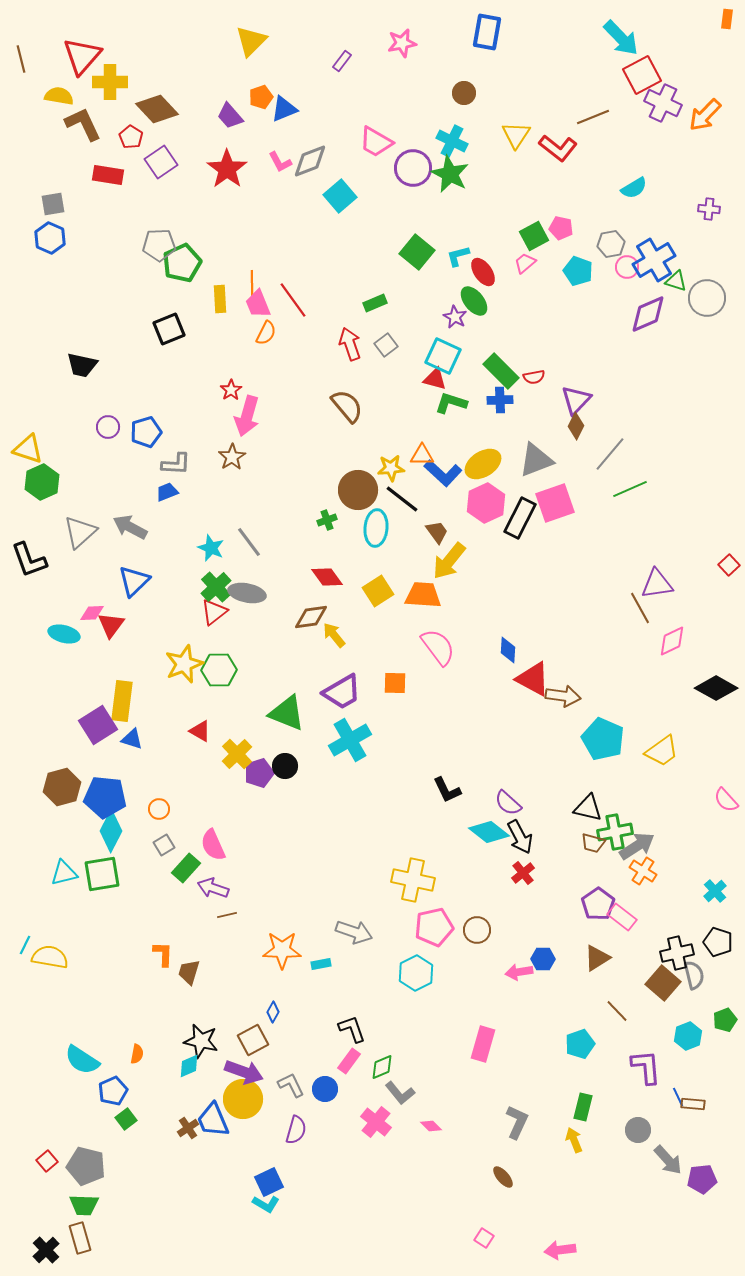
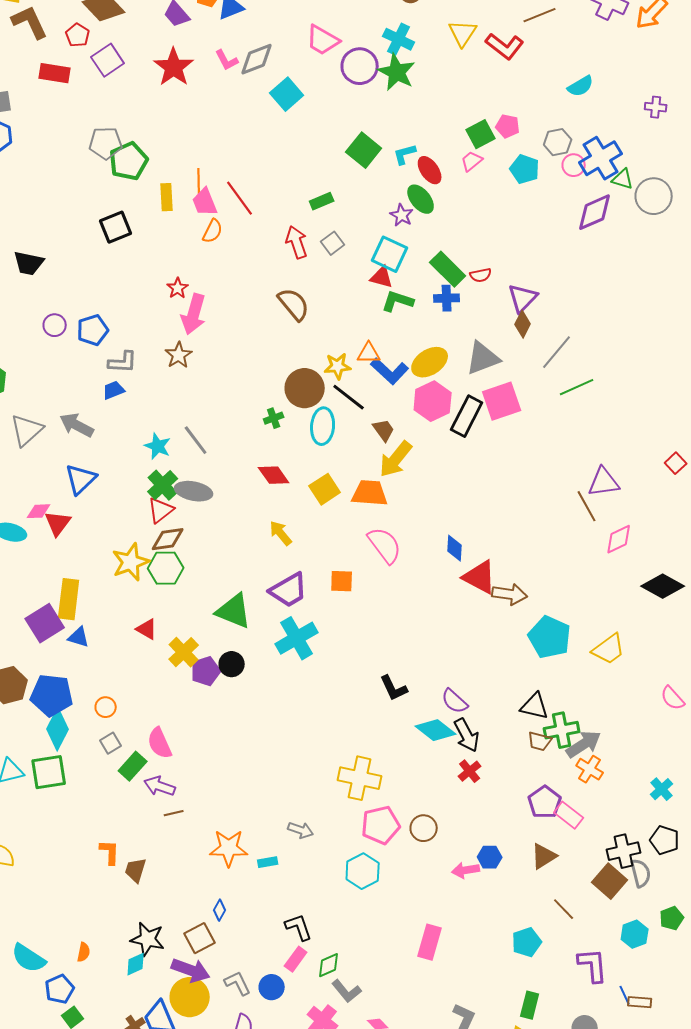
brown diamond: (311, 617) -> (168, 539), moved
gray arrow: (354, 932) -> (301, 830), size x0.7

